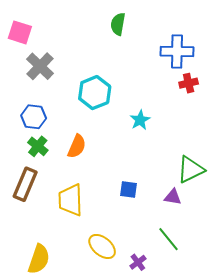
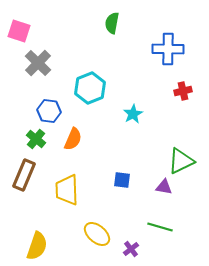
red cross: (189, 83) -> (183, 91), moved
blue hexagon: (34, 117) -> (49, 111), moved
green line: (169, 239) -> (160, 227), turned -35

